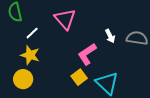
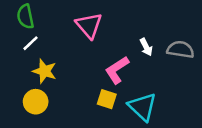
white line: (32, 33) -> (31, 43), moved
yellow square: (79, 77) -> (107, 99), turned -35

